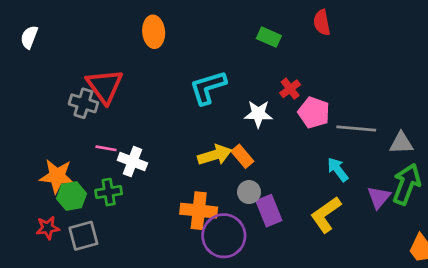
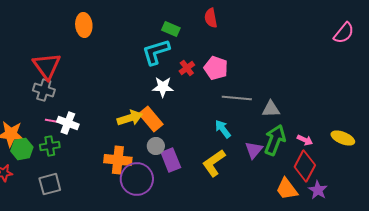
cyan L-shape: (208, 87) -> (156, 52), moved
gray cross: (83, 103) -> (44, 90), moved
pink pentagon: (314, 113) -> (216, 68), moved
pink line: (106, 148) -> (53, 121), moved
orange rectangle: (242, 156) -> (151, 119), size x1.4
gray square: (83, 236) -> (50, 184), moved

